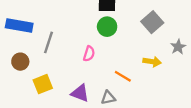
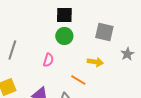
gray square: (152, 22) -> (104, 32), turned -36
yellow arrow: (152, 62) -> (95, 62), moved

